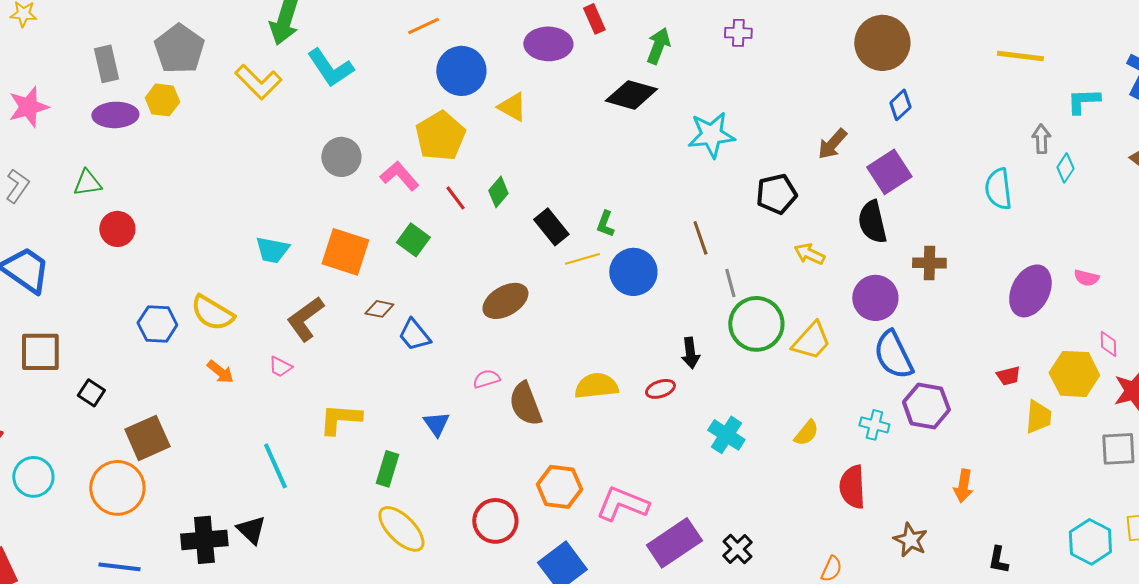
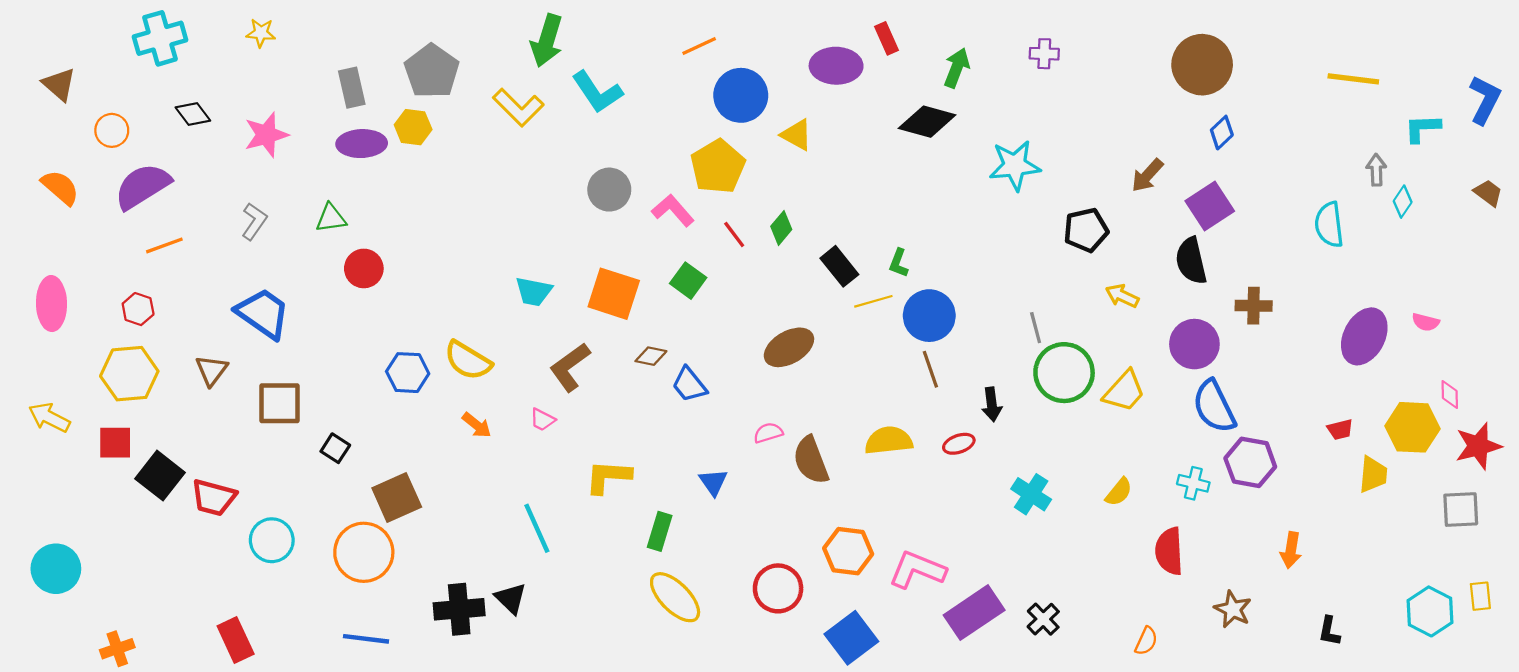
brown line: (700, 238) -> (930, 369), moved

